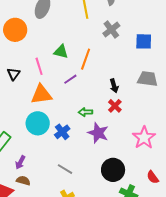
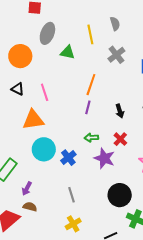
green triangle: (61, 52) -> (68, 52), moved
black triangle: (14, 74) -> (18, 89), moved, turned -40
purple line: (70, 79) -> (88, 107), moved, turned -40
orange triangle: (41, 94) -> (33, 120), moved
red cross: (115, 106) -> (120, 139), moved
gray line: (65, 169) -> (72, 195), turned 42

